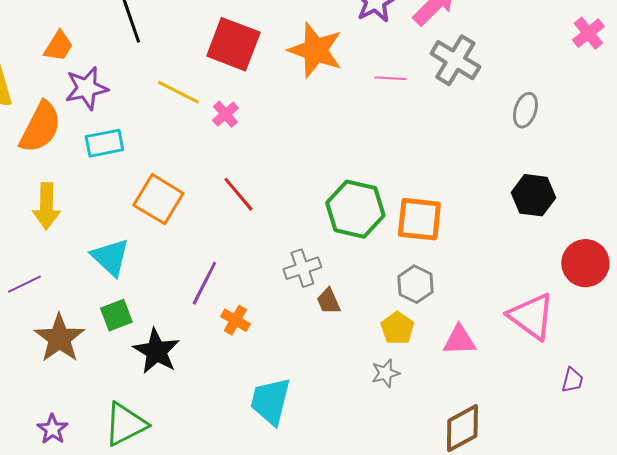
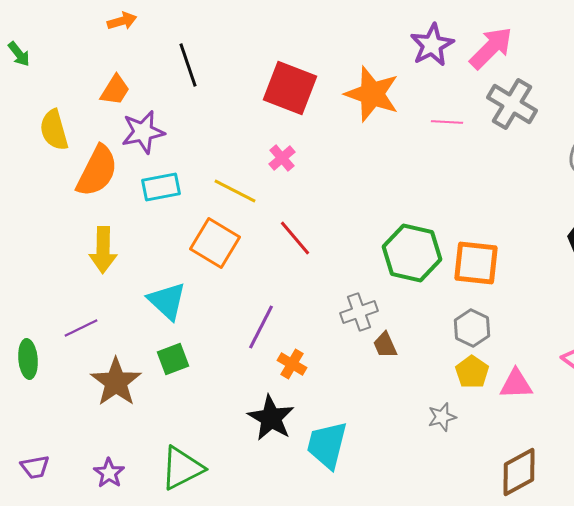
yellow line: (178, 92) -> (235, 191), moved
yellow pentagon: (397, 328) -> (472, 372), moved
black star: (156, 351) -> (271, 418), moved

